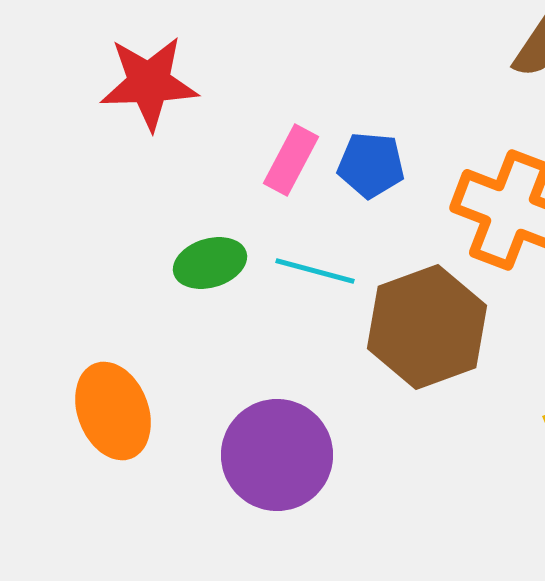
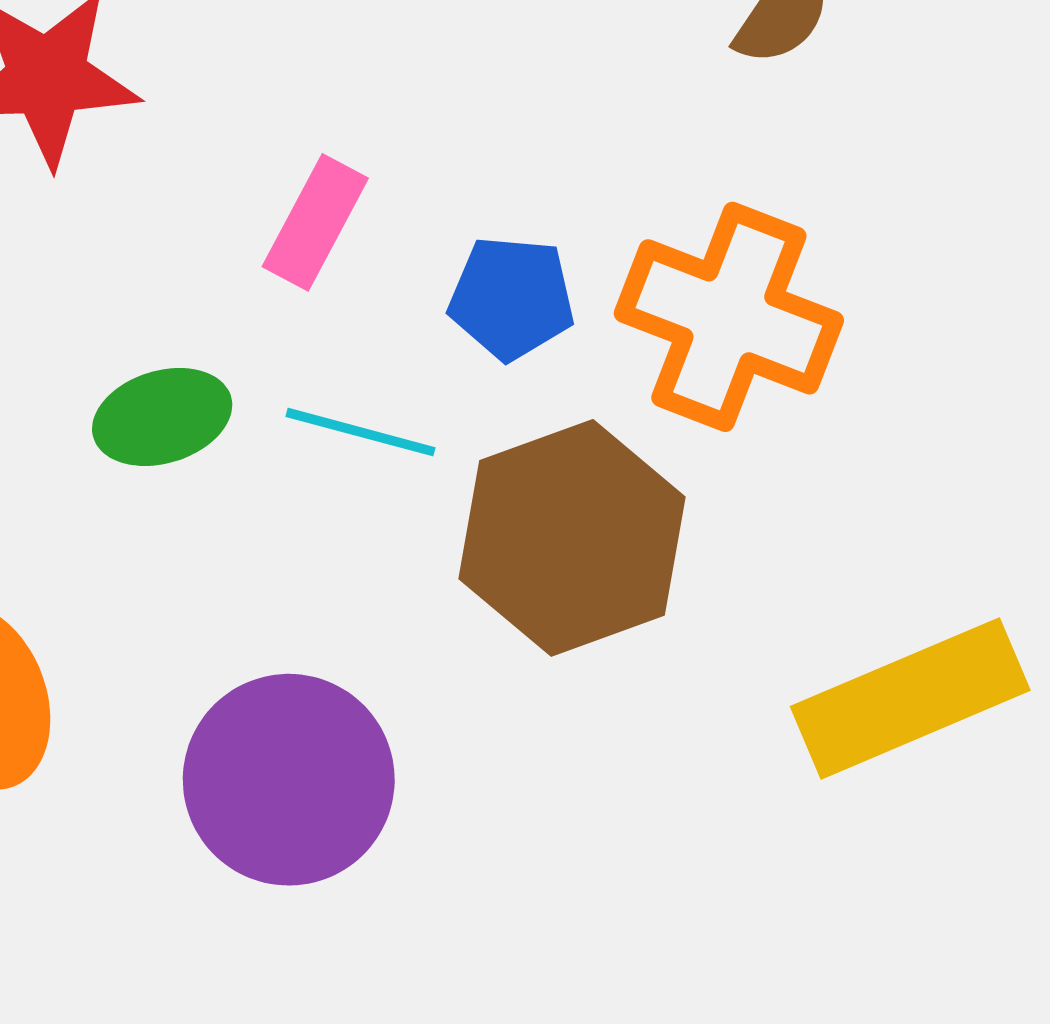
blue pentagon: (371, 165) -> (512, 298), moved

